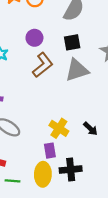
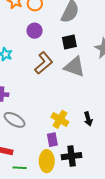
purple circle: (34, 38) -> (35, 31), moved
gray triangle: (77, 70) -> (74, 67), turned 40
black arrow: (90, 129) -> (88, 119), turned 32

